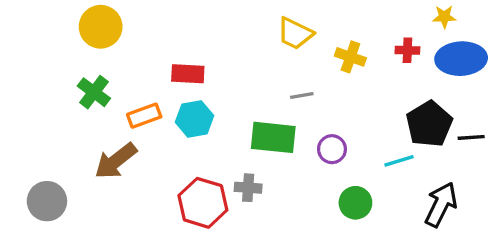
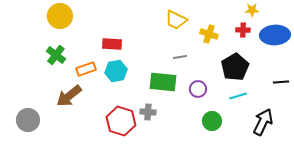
yellow star: (444, 17) -> (252, 10), moved
black pentagon: (429, 124) -> (235, 67), moved

